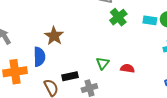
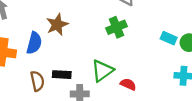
green cross: (118, 17) -> (116, 27), moved
green triangle: (103, 63) -> (102, 71), size x1.5

